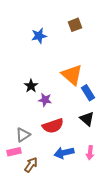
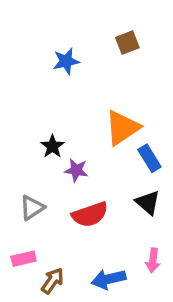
orange triangle: (72, 75) -> (122, 128), turned 45
gray triangle: (23, 135) -> (32, 208), moved
blue arrow: (64, 153) -> (109, 279), moved

